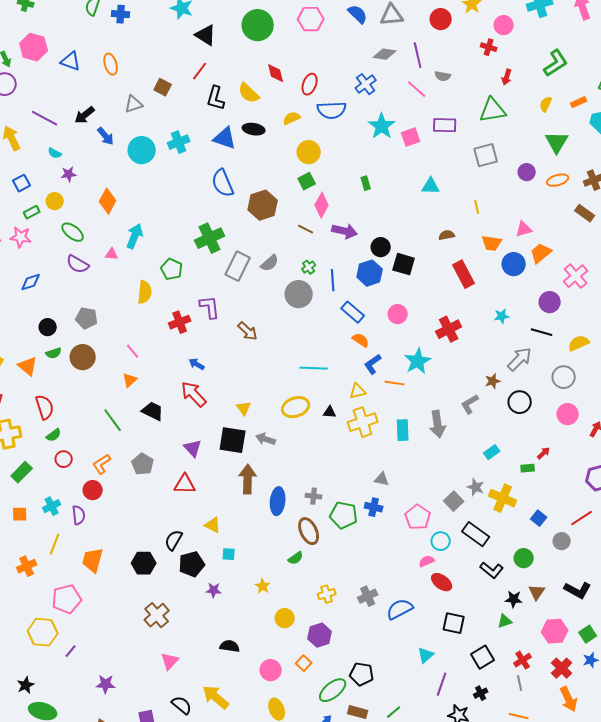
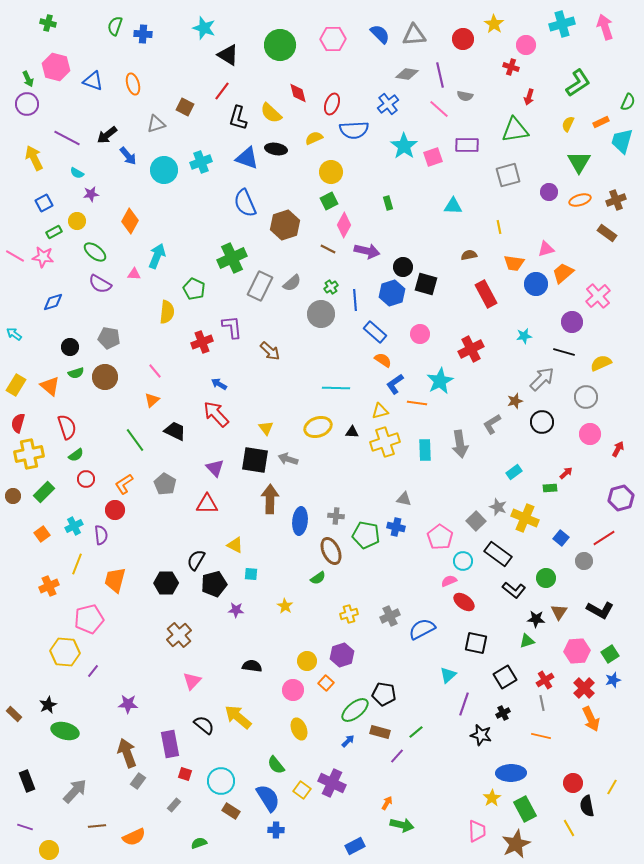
orange square: (20, 514) -> (42, 534), turned -35
yellow circle: (285, 618) -> (307, 661), moved

